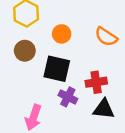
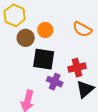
brown circle: (25, 51) -> (26, 38), moved
black triangle: (104, 109) -> (85, 89), turned -42

